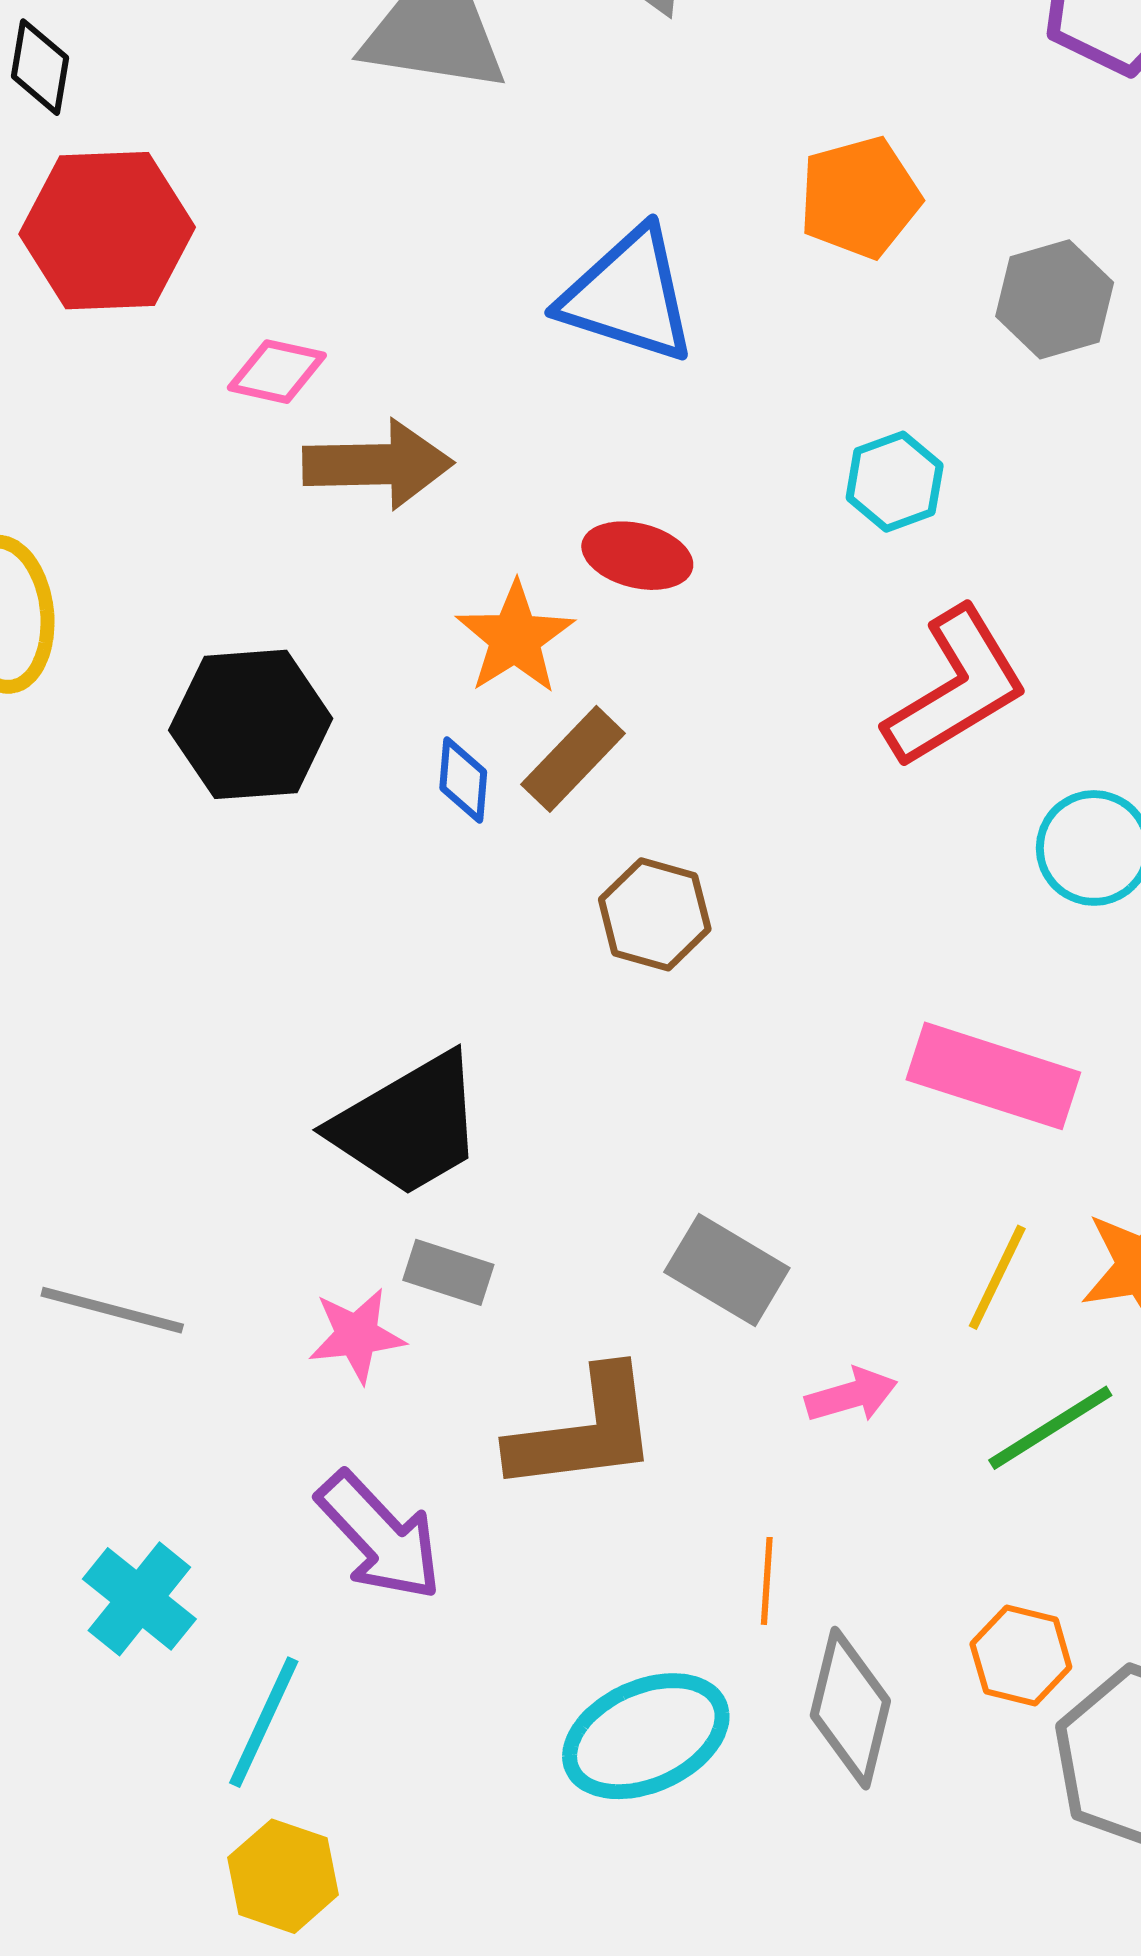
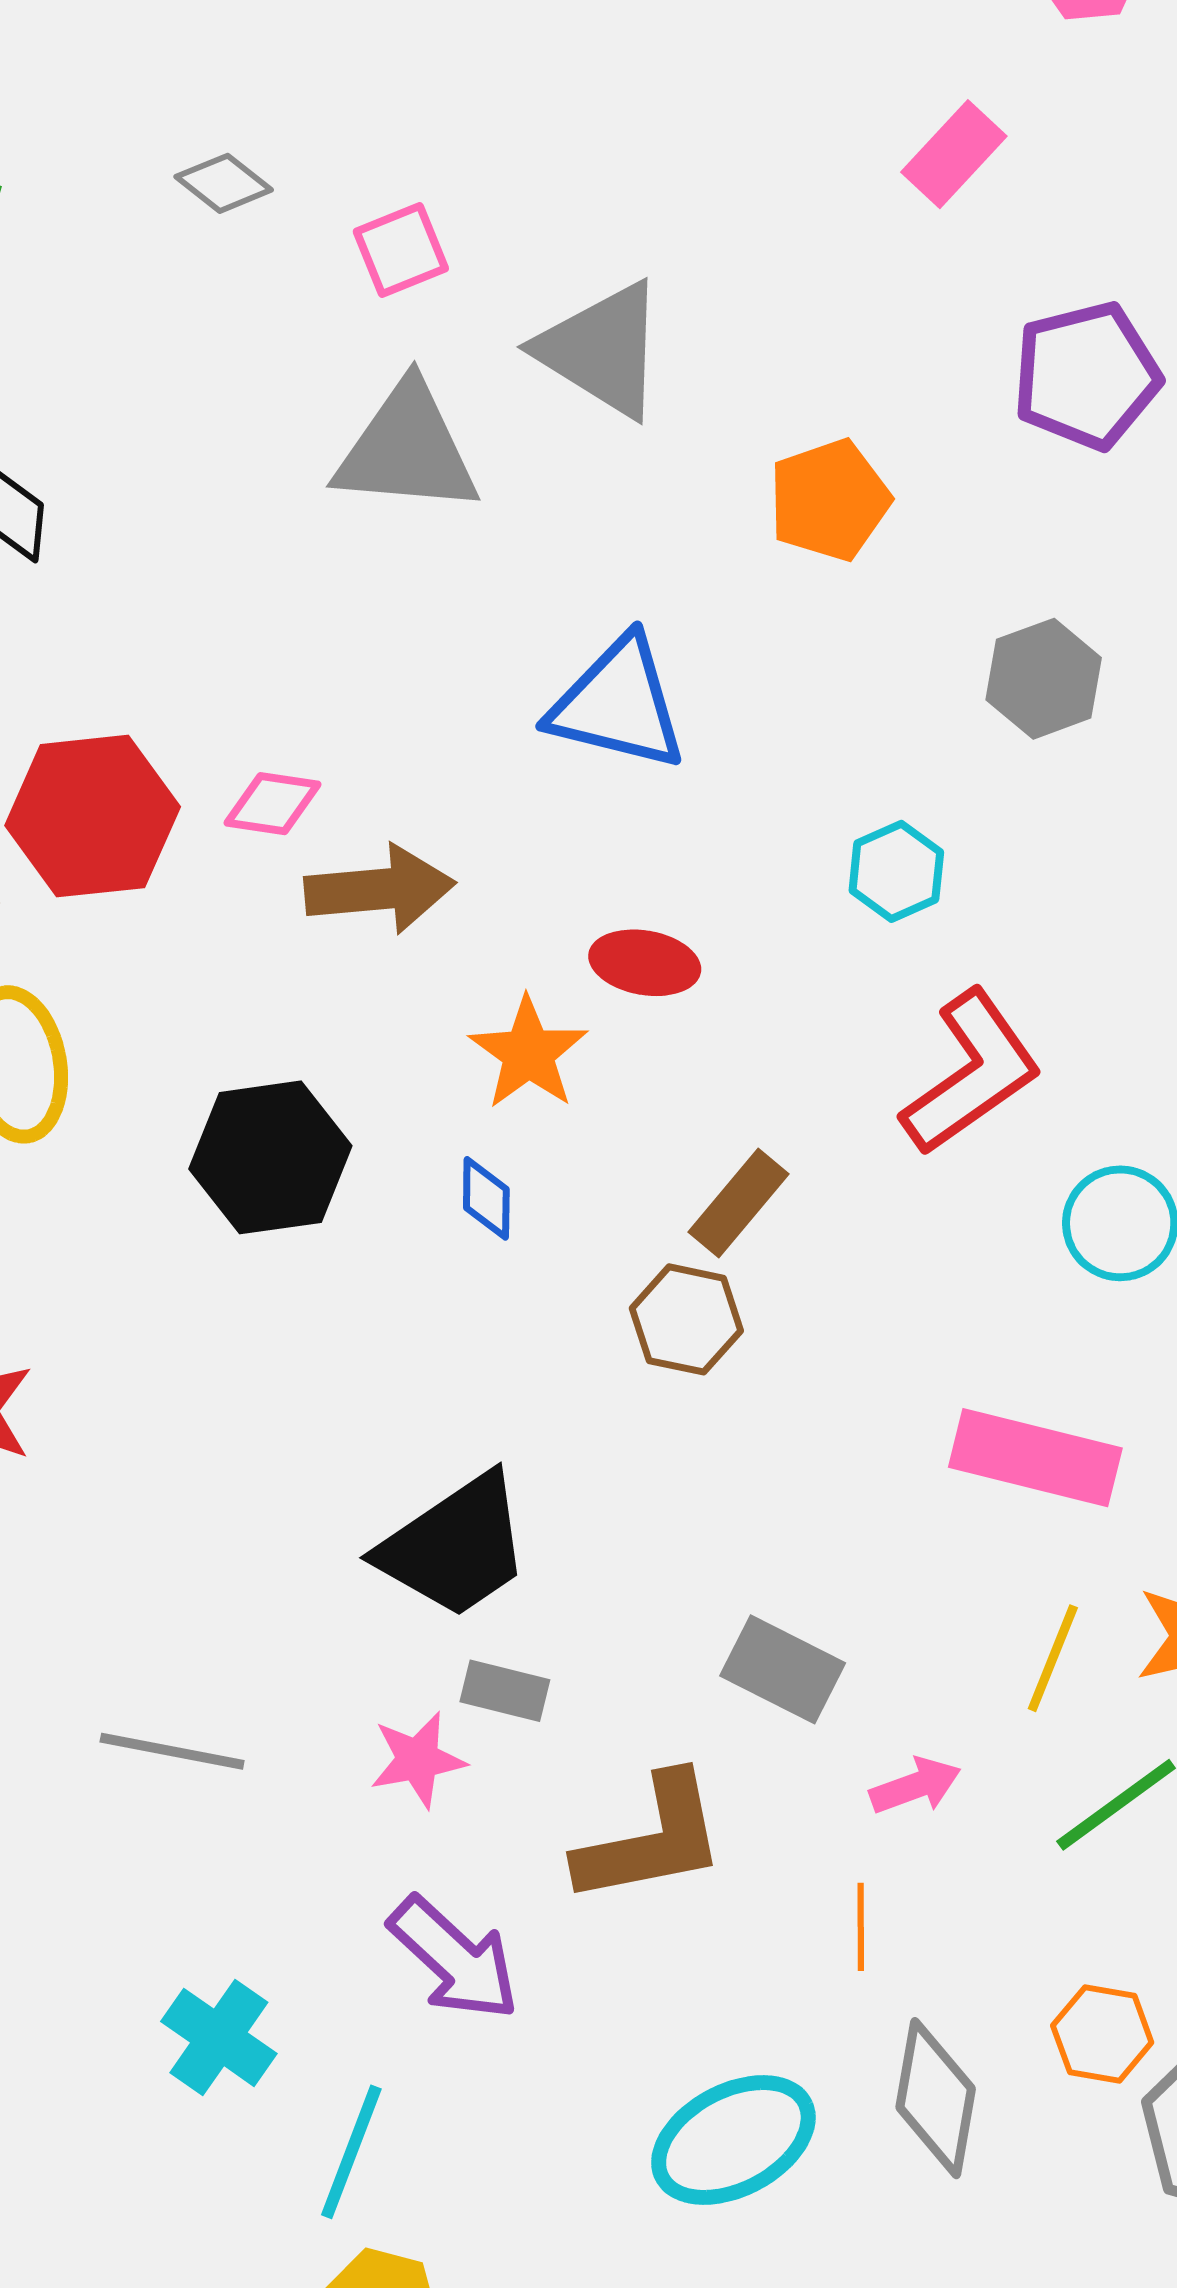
orange pentagon: (860, 197) -> (829, 500), moved
red hexagon: (107, 231) -> (93, 816), moved
brown rectangle: (573, 759) -> (738, 1203), moved
orange line: (767, 1581) -> (861, 1927), moved

